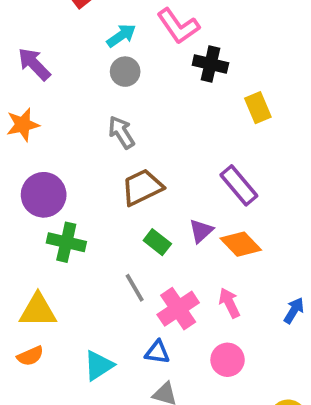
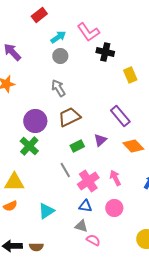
purple circle: (44, 195) -> (35, 121), moved
green cross: (66, 242) -> (29, 146), turned 30
green rectangle: (157, 242) -> (77, 146), turned -64
orange diamond: (241, 244) -> (133, 146), moved
blue triangle: (157, 352) -> (85, 206), moved

